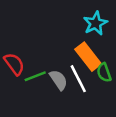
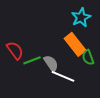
white line: (78, 79) -> (63, 76), moved, turned -40

